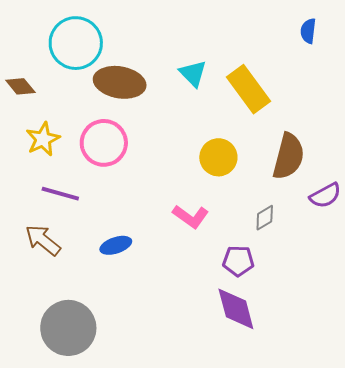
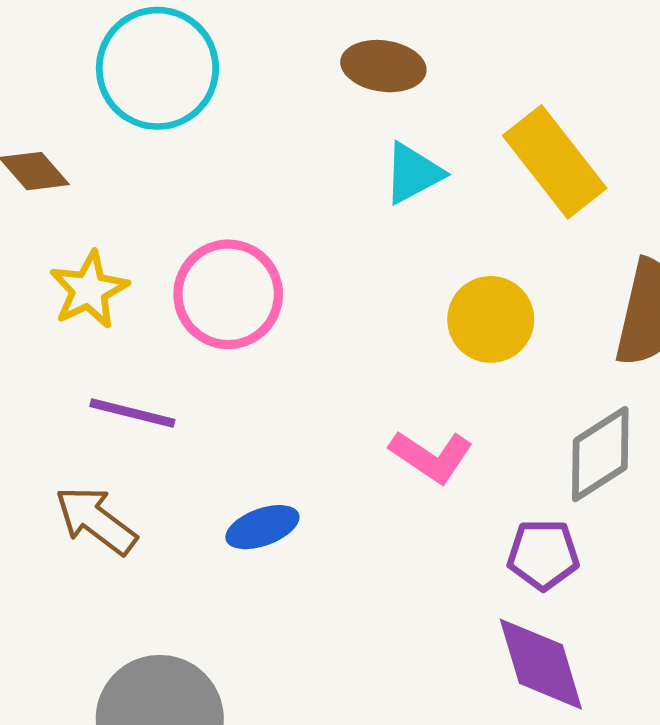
cyan triangle: (193, 74) -> (413, 173), moved, turned 48
brown ellipse: (120, 82) -> (383, 66), moved, size x0.7
gray diamond: (265, 218) -> (600, 454), size x1.6

